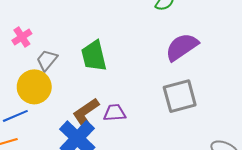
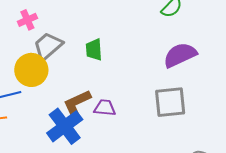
green trapezoid: (94, 56) -> (94, 50), size x0.7
gray trapezoid: (47, 60) -> (48, 46), size x1.4

